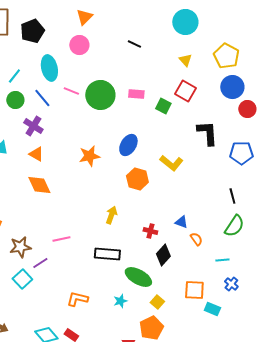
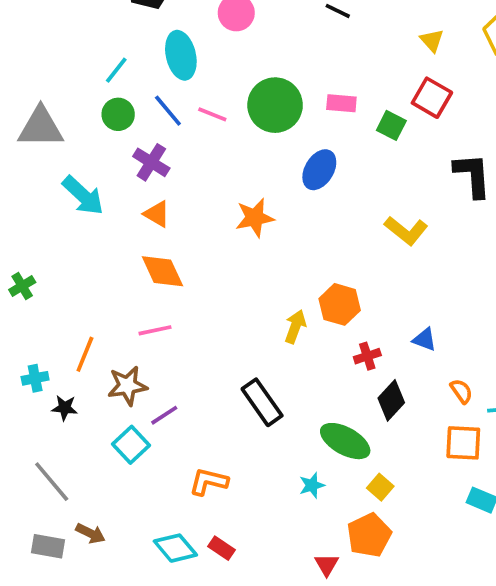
pink line: (71, 91) -> (212, 114), moved
blue ellipse: (128, 145) -> (319, 170), moved
orange hexagon: (137, 179) -> (340, 304), moved
red cross: (150, 231) -> (367, 356), turned -32
pink line: (61, 239) -> (155, 330), moved
orange semicircle: (196, 239) -> (461, 391), moved
black rectangle: (107, 254) -> (262, 402), moved, turned 50
orange square: (194, 290) -> (463, 443), moved
orange L-shape: (77, 299) -> (209, 482), moved

